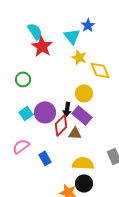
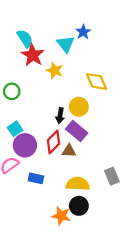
yellow star: (79, 57) -> (55, 70), moved
black arrow: (67, 109) -> (60, 116), moved
purple circle: (45, 112) -> (25, 145), moved
blue rectangle: (45, 158) -> (36, 178), turned -48

